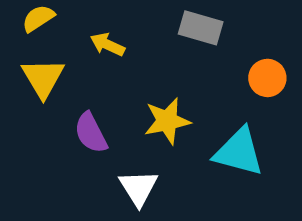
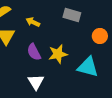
purple semicircle: (91, 133) -> (34, 52), moved
white triangle: (138, 188) -> (36, 82), moved

